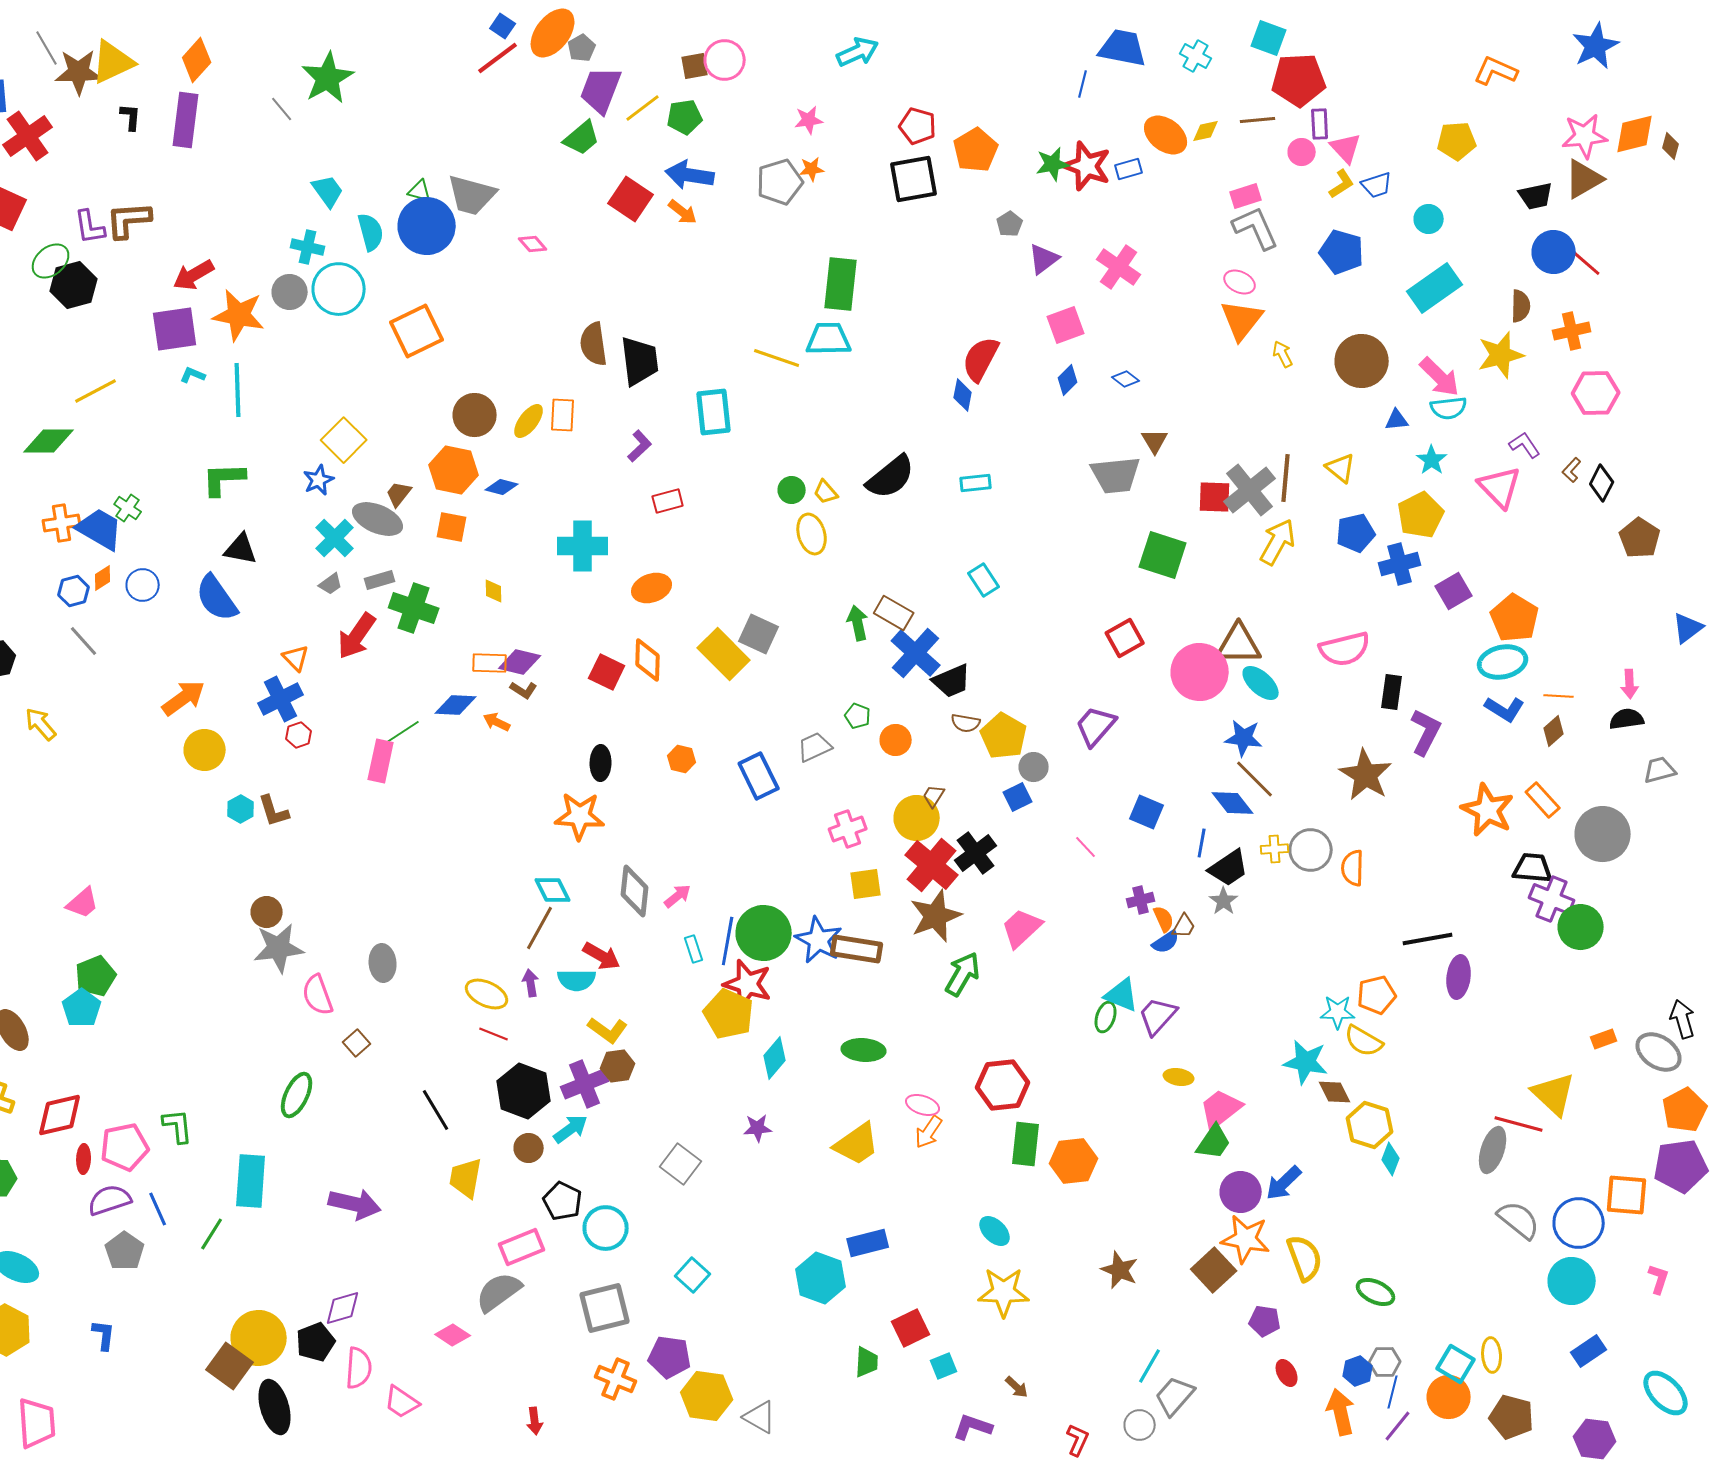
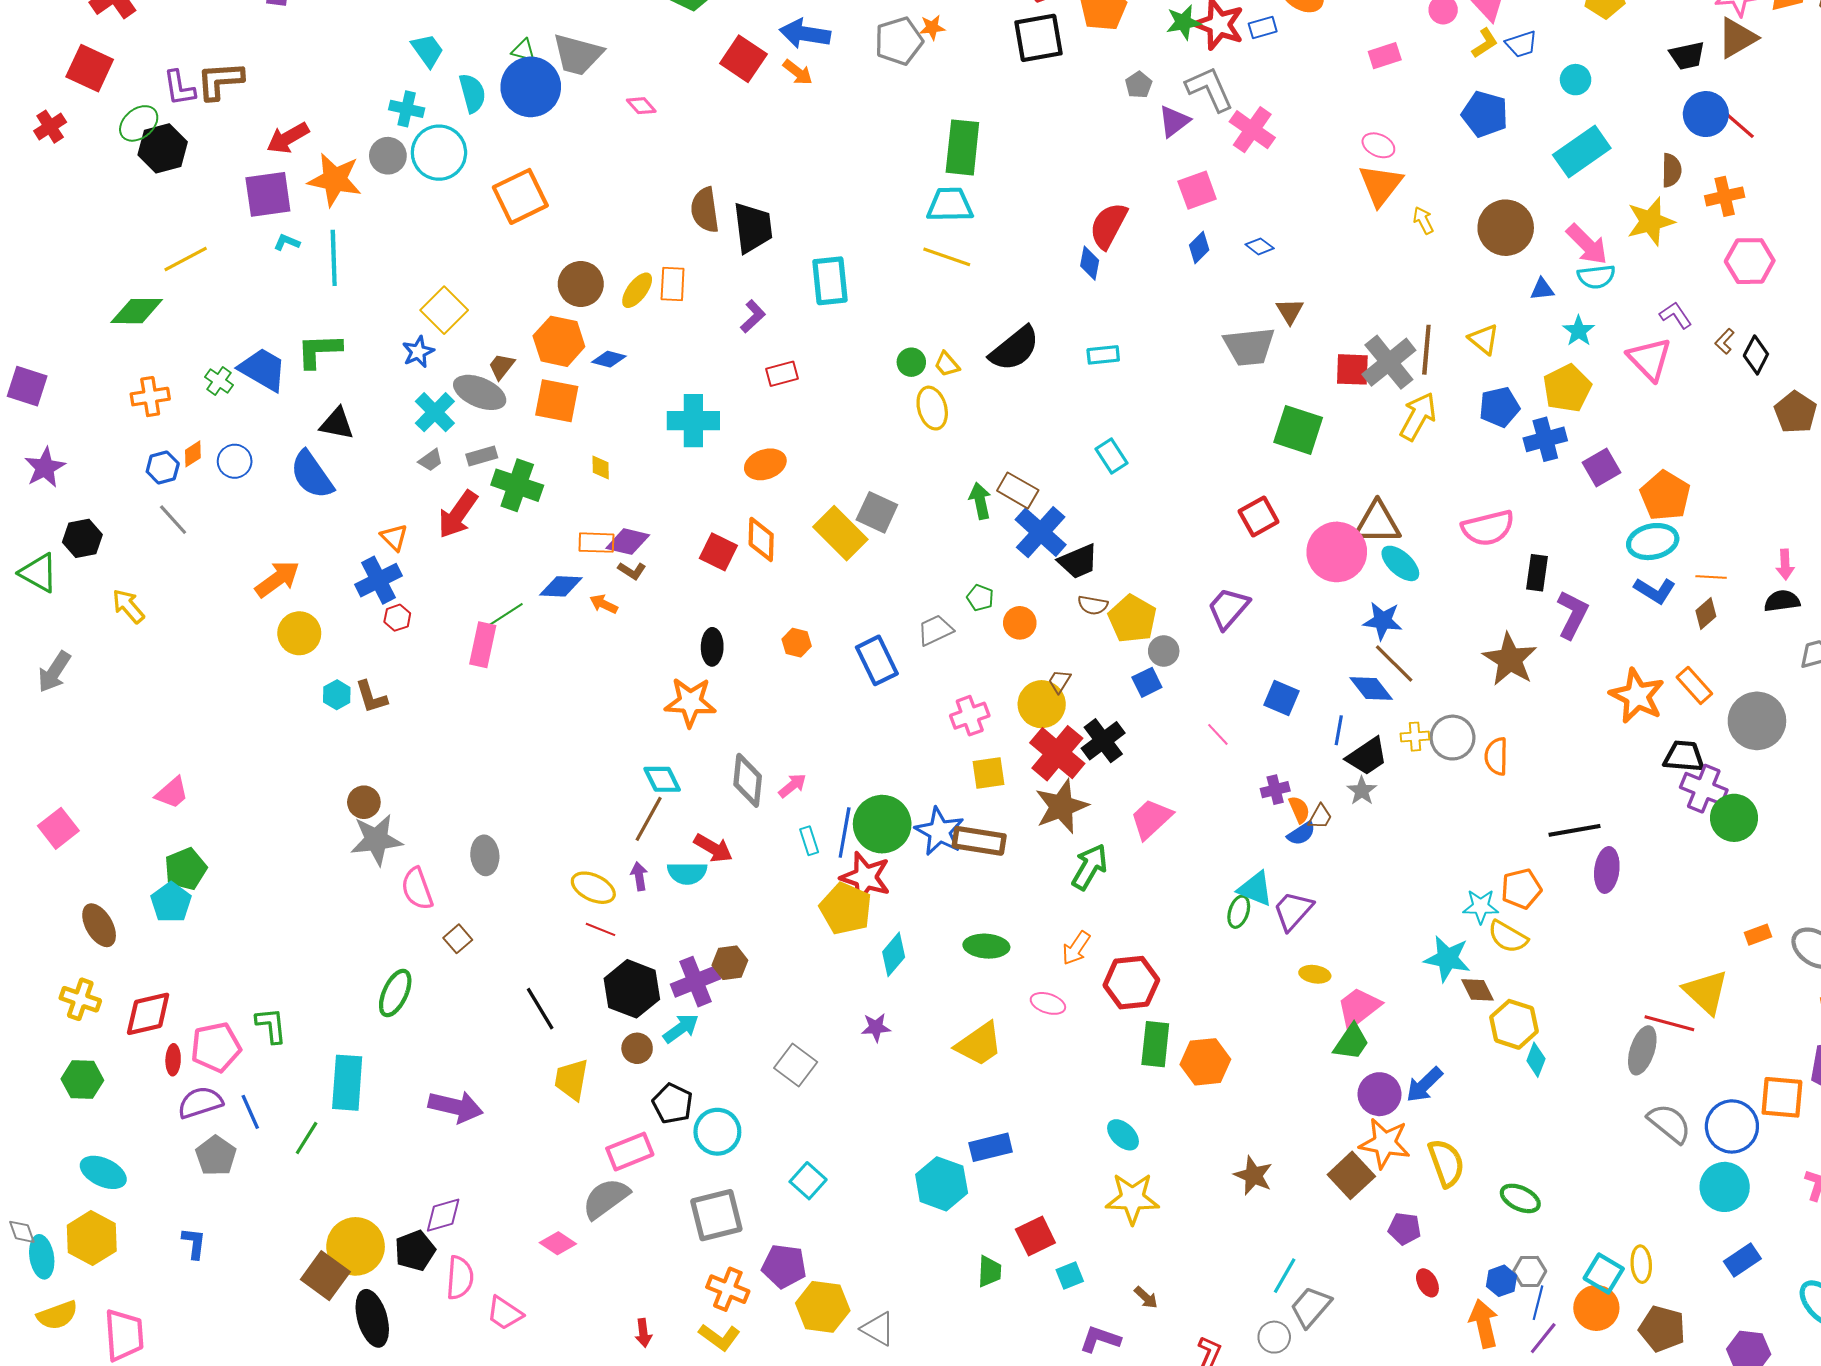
gray L-shape: (1256, 228) -> (1210, 89), moved
yellow line: (777, 358) -> (947, 257), moved
orange square: (452, 527) -> (557, 401), size x1.4
blue trapezoid: (100, 529) -> (263, 369), moved
yellow L-shape: (608, 1030) -> (719, 1337), moved
orange arrow: (929, 1132) -> (1076, 948), moved

